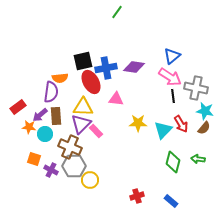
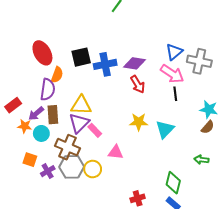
orange semicircle: (60, 78) -> (57, 75), turned -63
red ellipse: (91, 82) -> (42, 53), moved
gray cross: (196, 88) -> (199, 61), moved
pink triangle: (116, 99) -> (116, 152), moved
red arrow: (181, 124) -> (138, 84), moved
green diamond: (173, 162) -> (173, 183), moved
purple cross: (51, 170) -> (48, 171), turned 32
yellow circle: (90, 180) -> (93, 169), moved

